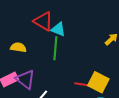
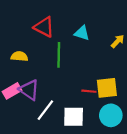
cyan triangle: (58, 29) -> (82, 33), moved
yellow square: (98, 82) -> (107, 88), turned -30

